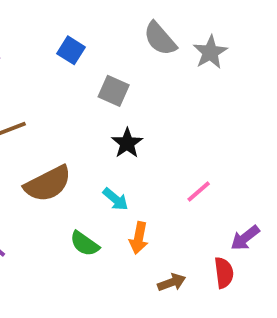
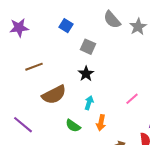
black star: (127, 143) -> (86, 74), moved
cyan arrow: (116, 199) -> (89, 103), turned -112

